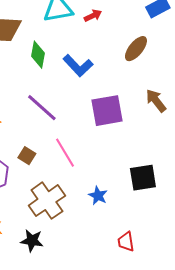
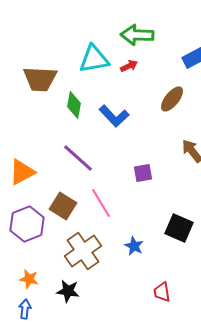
purple square: (107, 111) -> (143, 173), moved, size x0.6
brown square: (27, 156) -> (63, 206), size x1.5
black square: (143, 178) -> (179, 228), turned 32

